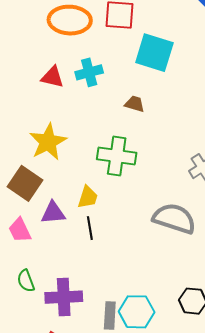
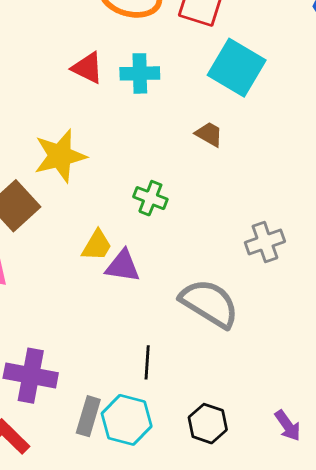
brown trapezoid: (135, 104) -> (209, 134), moved
green cross: (117, 156) -> (150, 198), size x0.6
purple triangle: (53, 213) -> (123, 266), moved
black line: (90, 228) -> (147, 362), moved

